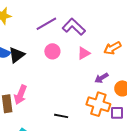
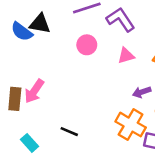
black triangle: (17, 55) -> (40, 24), moved, turned 36
black line: (61, 116) -> (69, 132), moved

